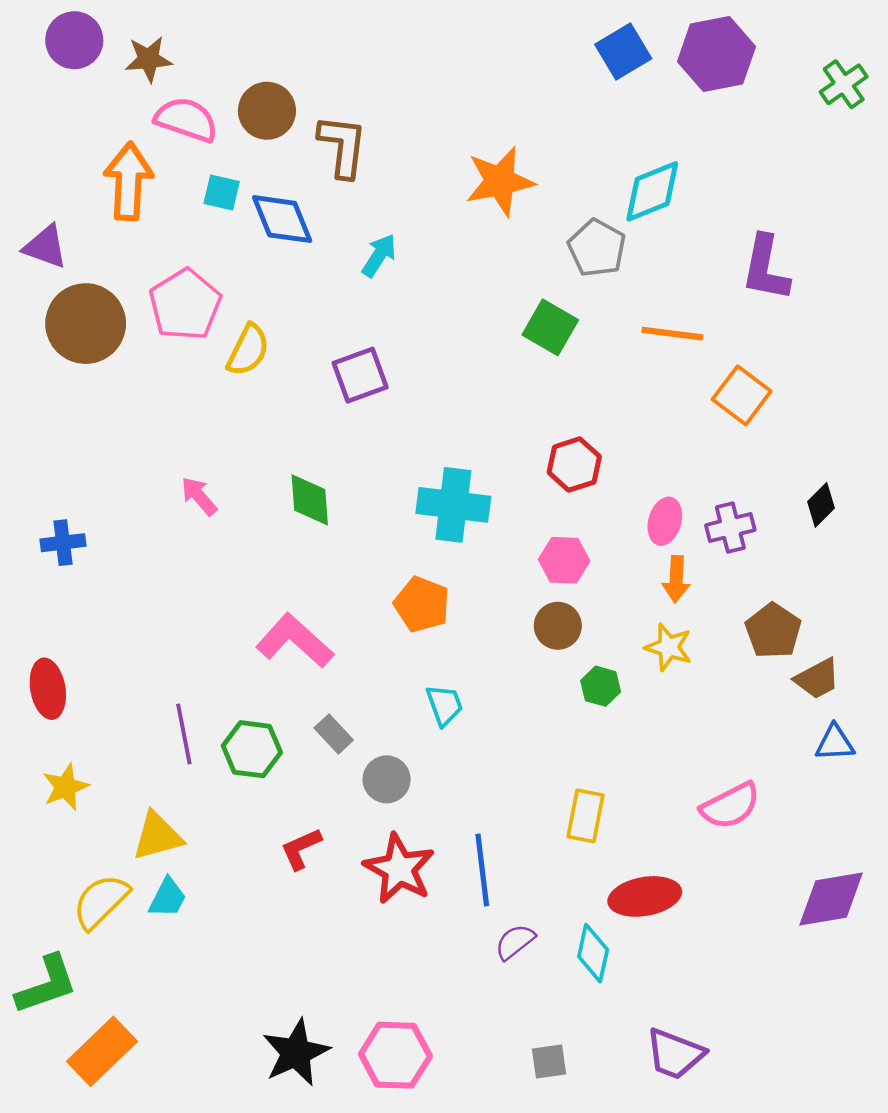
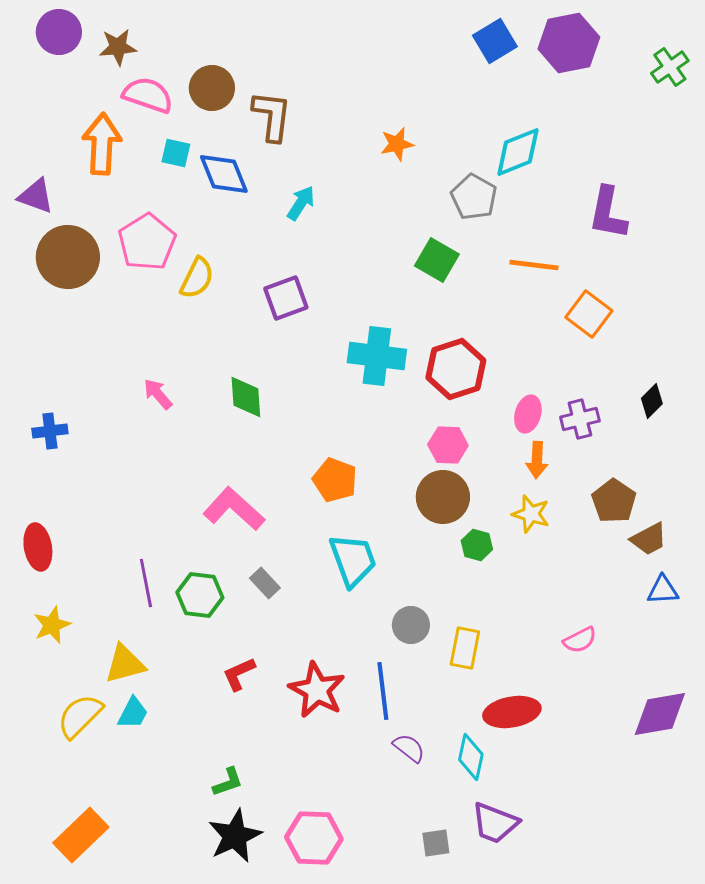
orange star: (500, 181) -> (397, 144), size x0.6
red hexagon: (574, 465) -> (456, 369), size x1.4
cyan cross: (453, 505) -> (377, 356), moved
brown circle: (558, 626) -> (443, 497), size x1.4
cyan trapezoid: (445, 705) -> (353, 560), size x1.6
gray circle: (387, 779) -> (411, 625), moved
pink semicircle: (730, 806) -> (580, 640), size x0.7
purple semicircle: (515, 942) -> (409, 748), turned 76
green L-shape: (47, 985) -> (228, 782), moved, size x0.6
purple trapezoid: (675, 1054) -> (495, 823), moved

